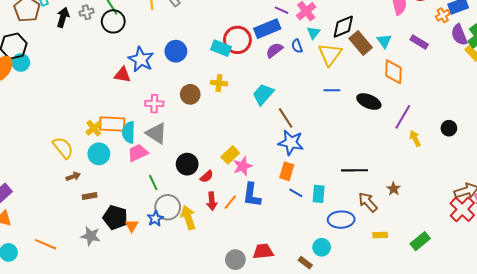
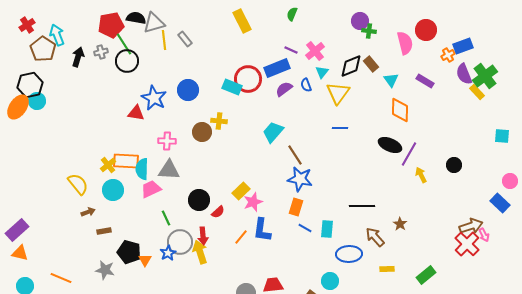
brown rectangle: (361, 43) -> (371, 64), moved, size x0.7
yellow cross: (219, 83) -> (219, 121), moved
black ellipse: (369, 102) -> (390, 145), moved
gray triangle: (156, 133) -> (169, 170), turned -30
red arrow: (212, 201) -> (203, 236), moved

